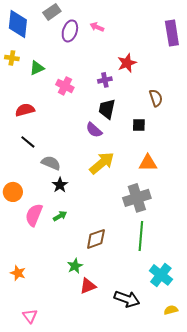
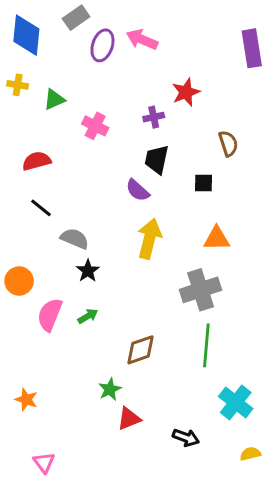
pink arrow: (97, 27) -> (142, 40), size x1.5
yellow arrow: (102, 163) -> (149, 239), turned -36
black arrow: (127, 299) -> (186, 438), size x0.7

